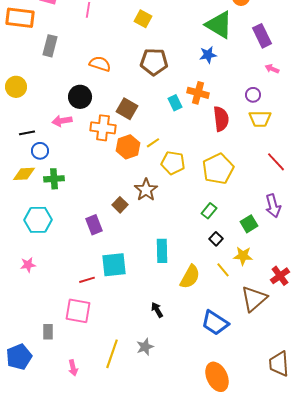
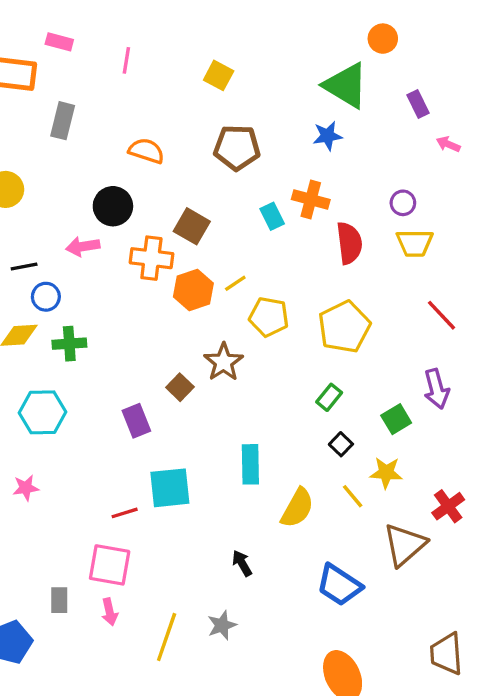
purple rectangle: (262, 36) -> (418, 104), size x0.7
pink arrow: (272, 69) -> (448, 144), moved
pink arrow: (73, 368) -> (110, 612), moved

